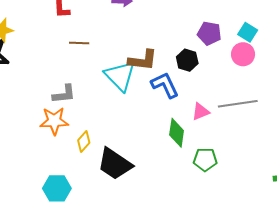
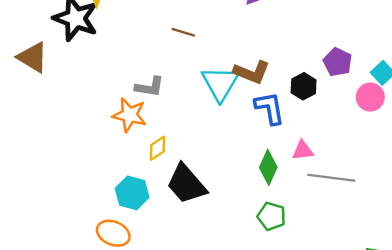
gray line: (238, 104) -> (331, 178), moved
green pentagon: (205, 160) -> (271, 216), moved
cyan hexagon: (57, 188) -> (132, 193), moved

